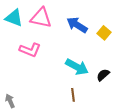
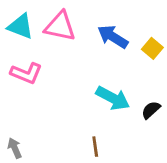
pink L-shape: (30, 50) -> (26, 73), moved
brown line: (73, 95) -> (95, 147), moved

